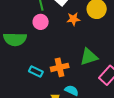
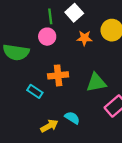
orange cross: (60, 67) -> (58, 75), moved

